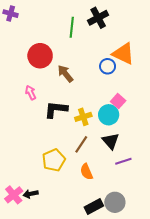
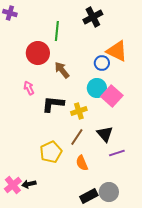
green line: (72, 27) -> (57, 31), moved
pink square: (118, 101) -> (112, 96), size x1.5
cyan circle: (109, 115) -> (97, 88), moved

